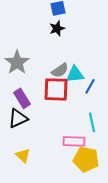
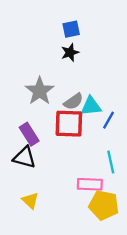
gray star: (17, 62) -> (40, 91), moved
black triangle: (18, 118) -> (24, 157), turned 40

